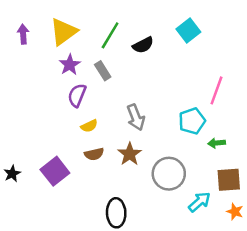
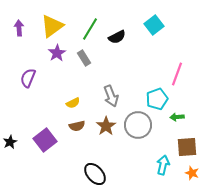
purple semicircle: (77, 95) -> (28, 78), moved
gray circle: (169, 174) -> (138, 125), moved
cyan arrow: (199, 202) -> (163, 165), turned -36
black ellipse: (116, 213) -> (95, 174), turned -40

